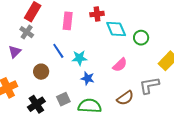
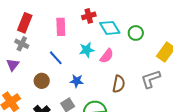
cyan star: (79, 58) -> (87, 50), moved
pink semicircle: (120, 65) -> (107, 56), moved
blue star: (88, 78) -> (77, 81), moved
brown semicircle: (125, 98) -> (119, 84), moved, turned -36

